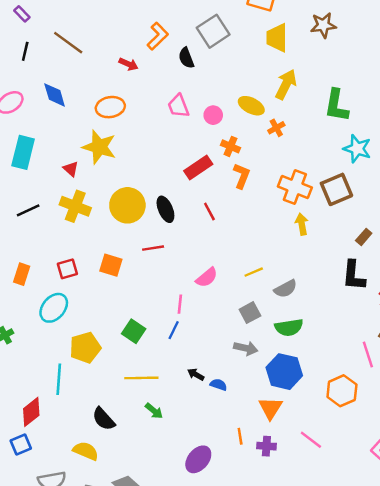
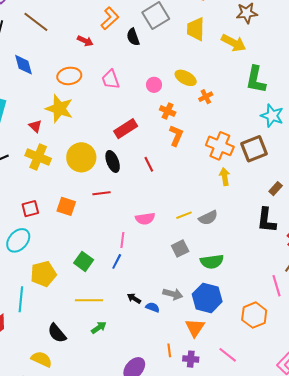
yellow trapezoid: (277, 38) -> (196, 29), moved
yellow arrow: (286, 84) -> (234, 43), moved, turned 90
pink trapezoid: (178, 106) -> (111, 79), moved
red rectangle: (198, 167) -> (126, 129), moved
pink semicircle: (207, 277) -> (145, 219), turned 30
gray semicircle: (286, 289) -> (208, 218), moved
gray arrow: (246, 348) -> (173, 294), moved
green arrow: (154, 411) -> (99, 328), turned -77

